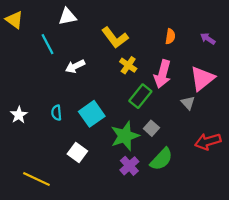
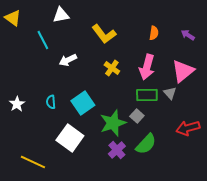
yellow cross: (128, 65) -> (112, 68), moved
green rectangle: (140, 96) -> (147, 95), moved, turned 50
white square: (77, 153) -> (70, 138), size x1.5

